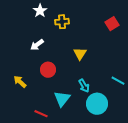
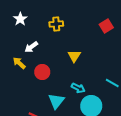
white star: (40, 11) -> (20, 19), moved
yellow arrow: (20, 82) -> (19, 63), moved
cyan arrow: (84, 86) -> (78, 88), turned -32

